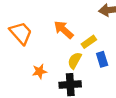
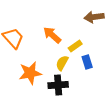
orange star: (39, 71) -> (30, 73), size x1.6

